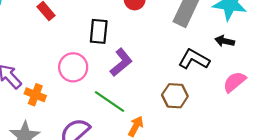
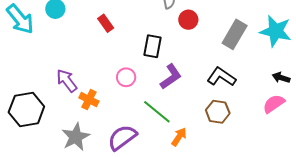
black arrow: (225, 41) -> (281, 78), moved
black L-shape: (194, 59) -> (221, 77), moved
pink circle: (73, 67) -> (126, 77), size x0.7

